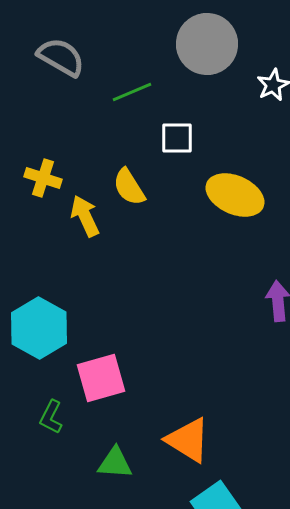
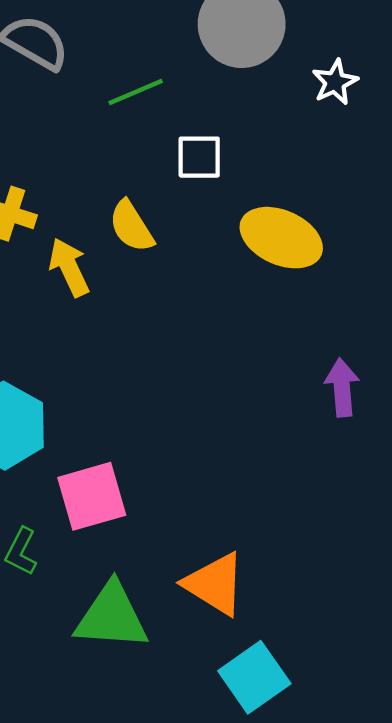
green triangle: (115, 463) -> (112, 617), size x1.5

